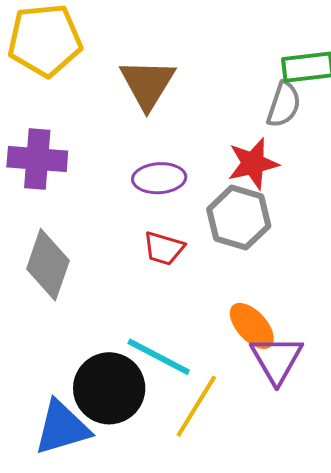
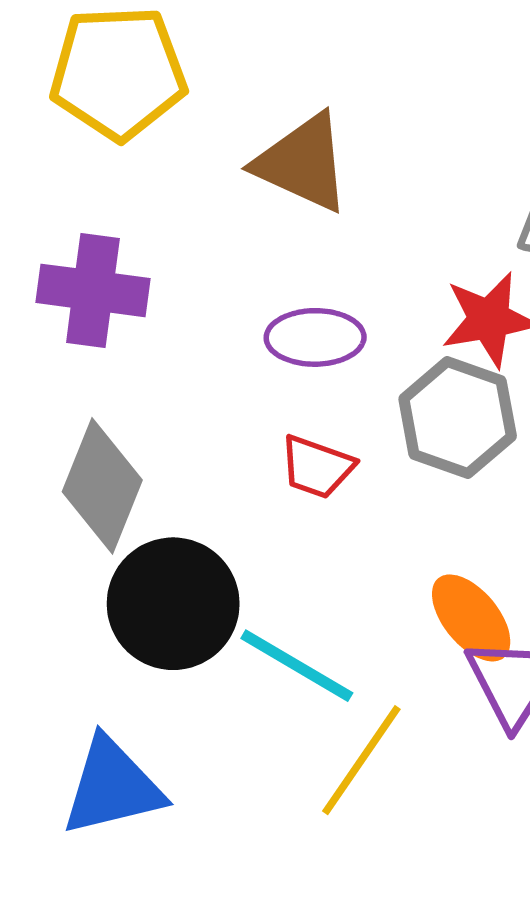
brown triangle: (147, 84) -> (303, 163), turned -40
black circle: (109, 388) -> (173, 604), moved

